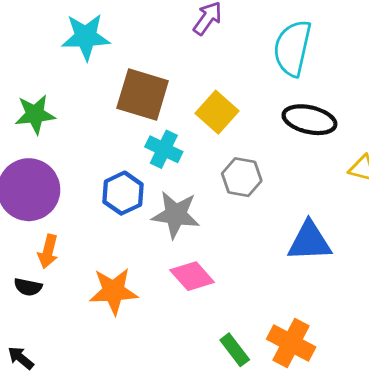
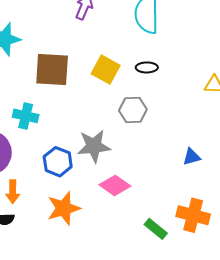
black ellipse: (309, 120) -> (147, 67), moved, size x0.6
cyan cross: (164, 149) -> (26, 116), moved
blue hexagon: (123, 193) -> (58, 162), moved
blue triangle: (309, 241) -> (191, 157), moved, size x0.6

